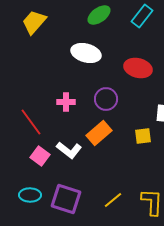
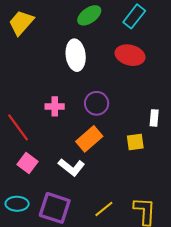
white ellipse: (86, 53) -> (76, 55), turned 68
red ellipse: (138, 68) -> (130, 55), moved
white L-shape: (69, 150) -> (71, 167), moved

